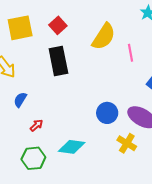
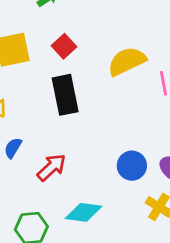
yellow semicircle: (104, 37) -> (127, 61), turned -148
red arrow: (36, 125) -> (51, 167), moved, size x1.6

